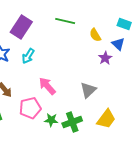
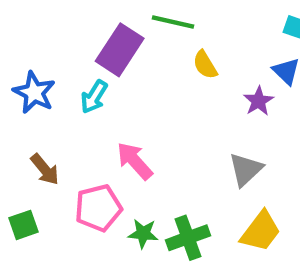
purple rectangle: (21, 27) -> (120, 50), moved
yellow semicircle: (95, 35) -> (205, 65), moved
gray triangle: (88, 90) -> (246, 169), moved

